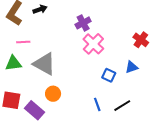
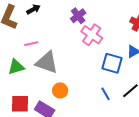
pink line: (23, 42) -> (31, 44), moved
blue square: (109, 75) -> (112, 63), size x1.5

